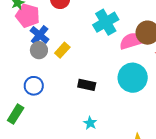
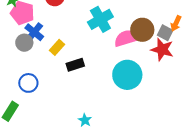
gray circle: (39, 50) -> (24, 43), moved
black rectangle: (87, 85) -> (75, 65), moved, turned -30

